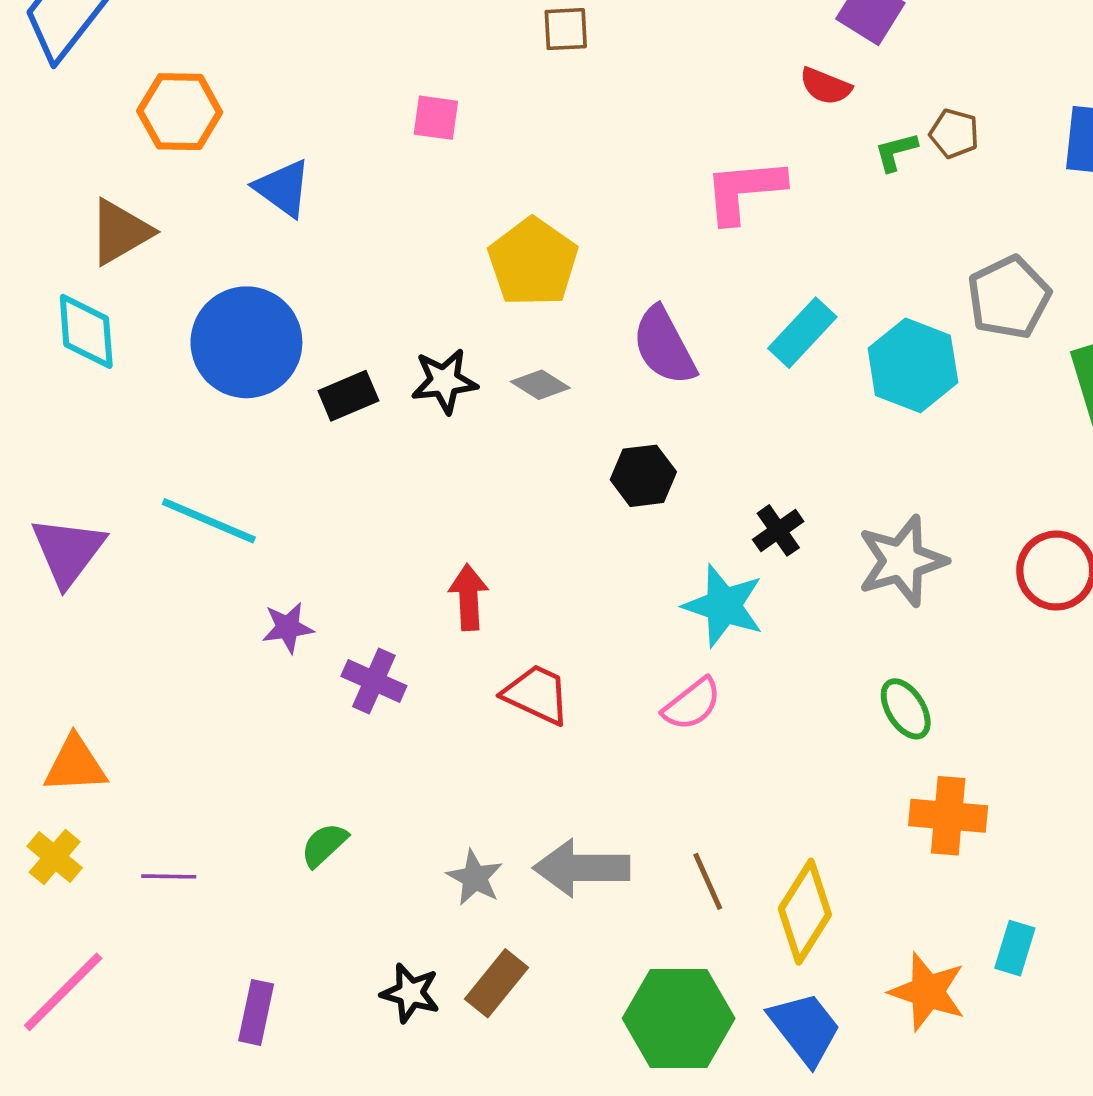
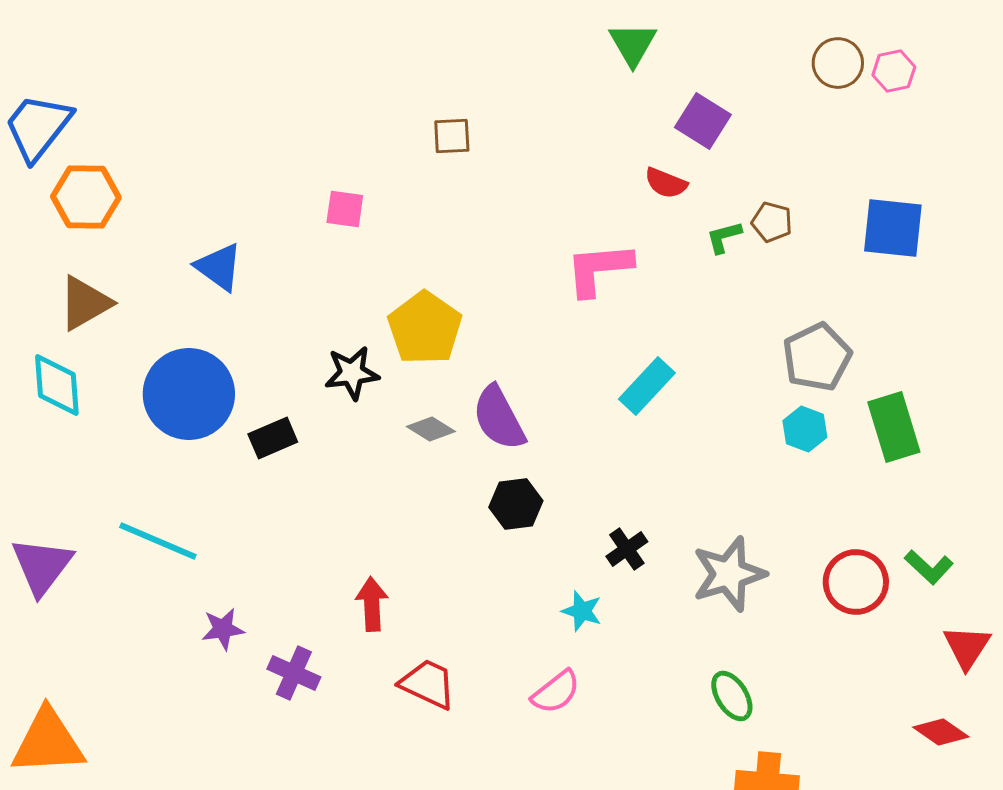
orange hexagon: (180, 112) -> (86, 197), moved
purple semicircle: (664, 346) -> (499, 418), moved
cyan hexagon: (913, 365) -> (805, 429), moved, size x0.6
black star: (444, 381) -> (352, 373), moved
cyan star: (724, 606) -> (582, 611), size x0.6
orange triangle: (75, 765) -> (48, 742), size x1.4

